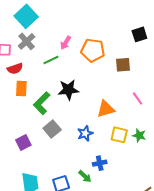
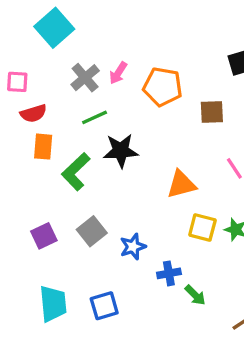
gray cross: (27, 41) -> (85, 78), moved
green line: (51, 60) -> (95, 117), moved
gray square: (52, 129) -> (92, 231), moved
blue star: (85, 133) -> (133, 247), moved
green arrow: (85, 176) -> (195, 295), moved

